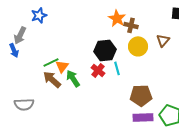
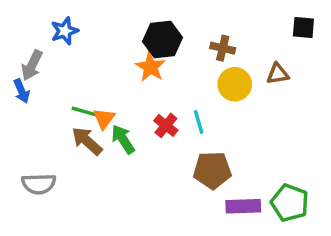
orange star: (117, 18) -> (150, 67), moved
brown triangle: (163, 40) -> (278, 74), turned 40
black hexagon: (105, 50) -> (163, 40), moved
green line: (51, 62) -> (85, 112), turned 42
brown pentagon: (141, 95) -> (212, 170), moved

